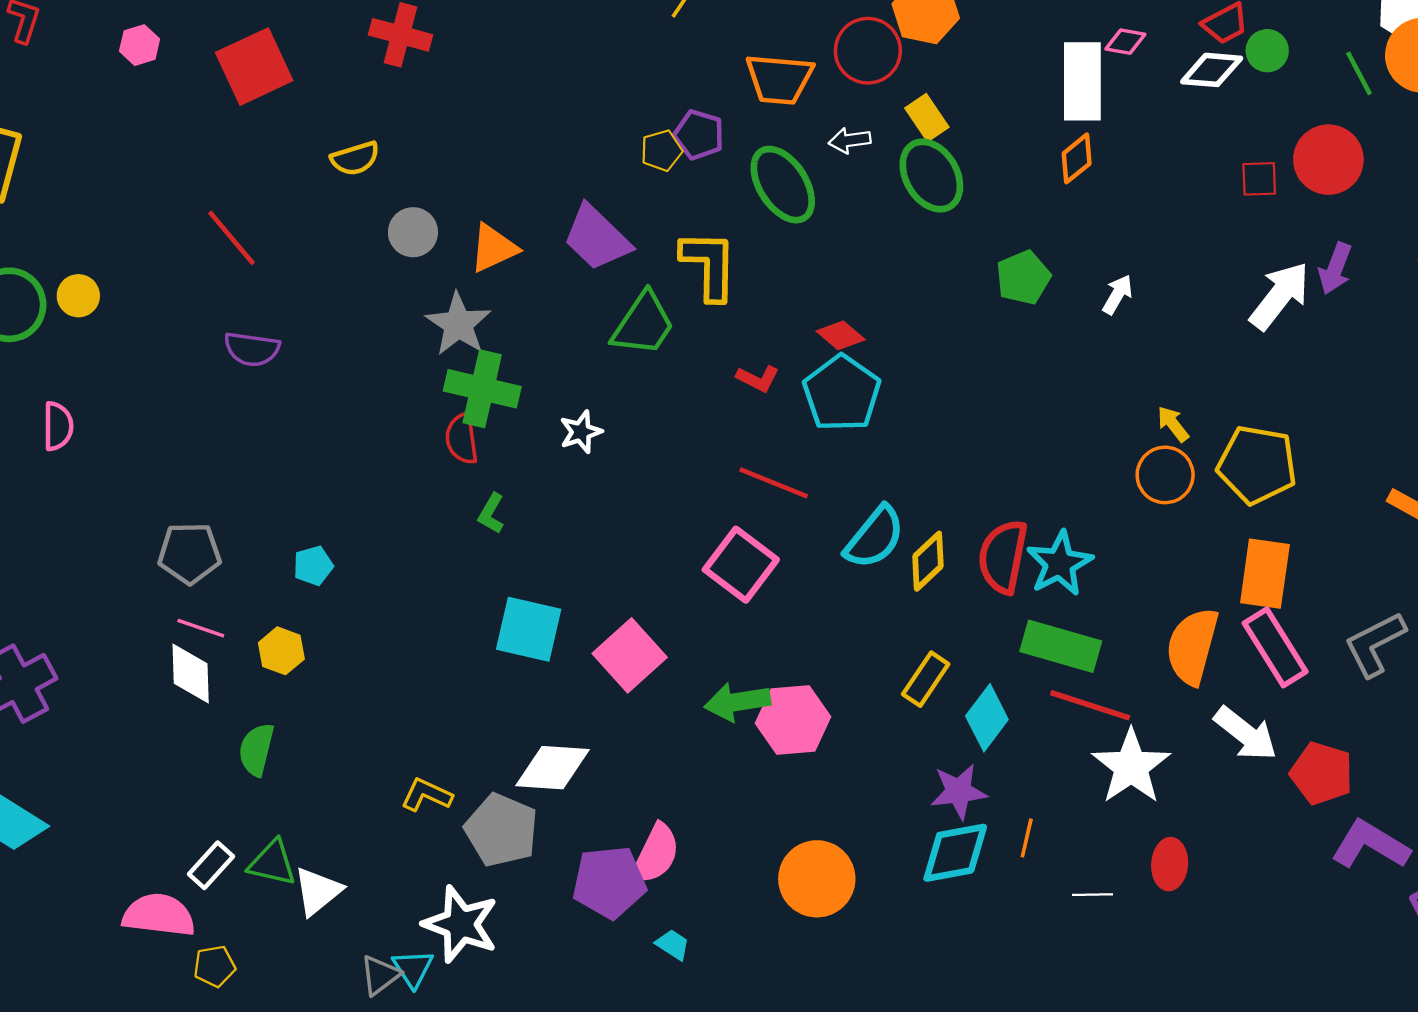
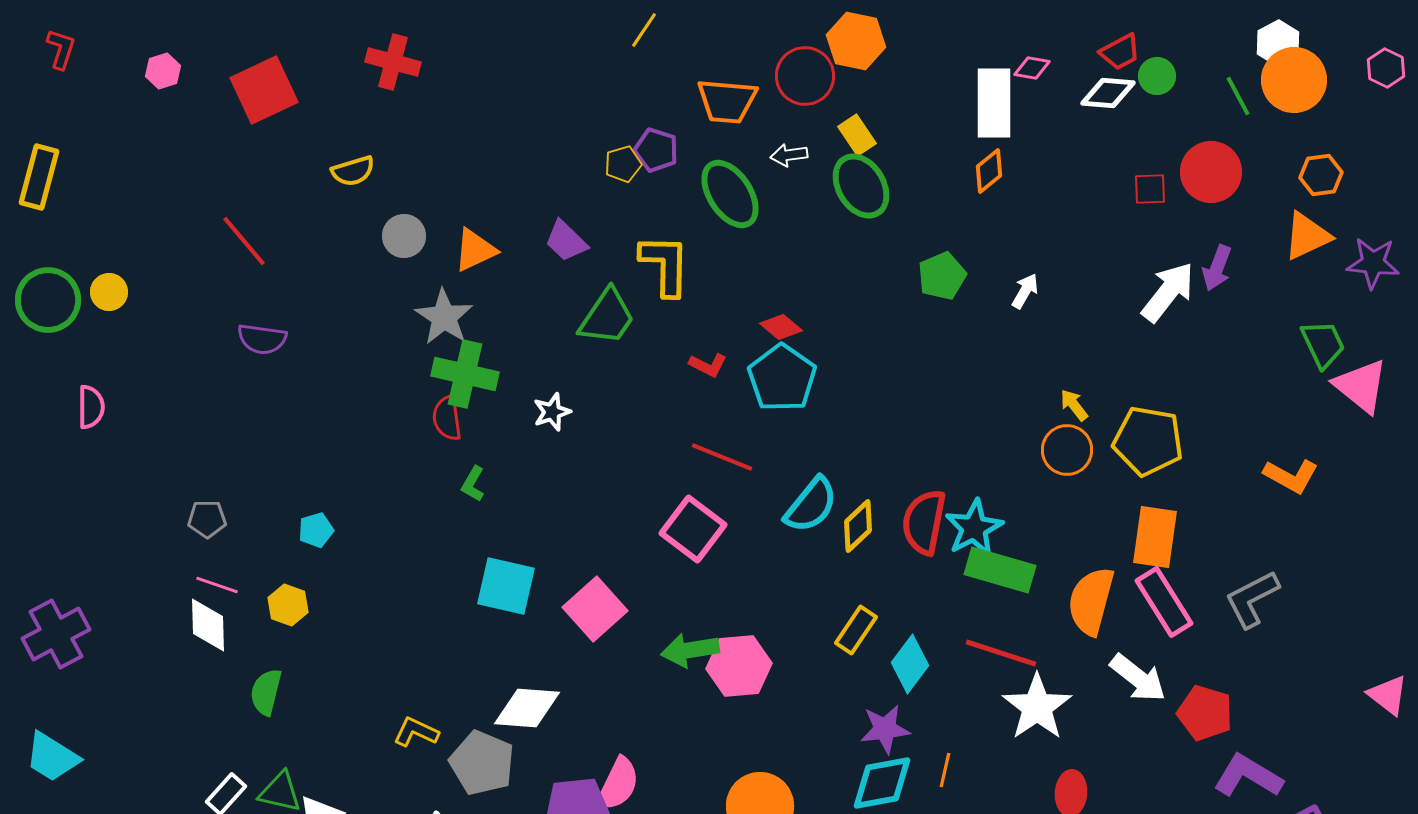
purple trapezoid: (597, 238) -> (566, 241), size x0.7
gray pentagon: (189, 553) -> (207, 519), size x0.7
green rectangle: (1061, 646) -> (1000, 570), moved

